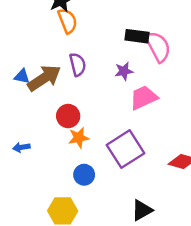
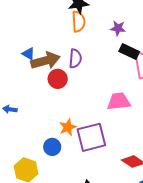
purple star: (124, 71) -> (118, 28), moved
red circle: (68, 116) -> (58, 79), moved
orange star: (79, 138) -> (68, 127), moved, turned -30

